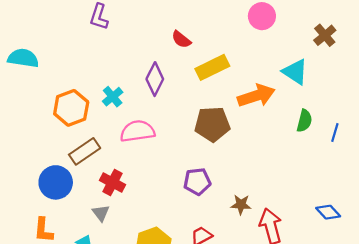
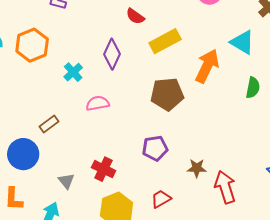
orange arrow: (256, 96) -> (207, 66), turned -44
orange hexagon: (71, 108) -> (32, 45), moved
pink semicircle: (137, 131) -> (98, 103), size x0.7
brown rectangle: (85, 151) -> (49, 124), size x0.7
red cross: (113, 182) -> (104, 169), moved

